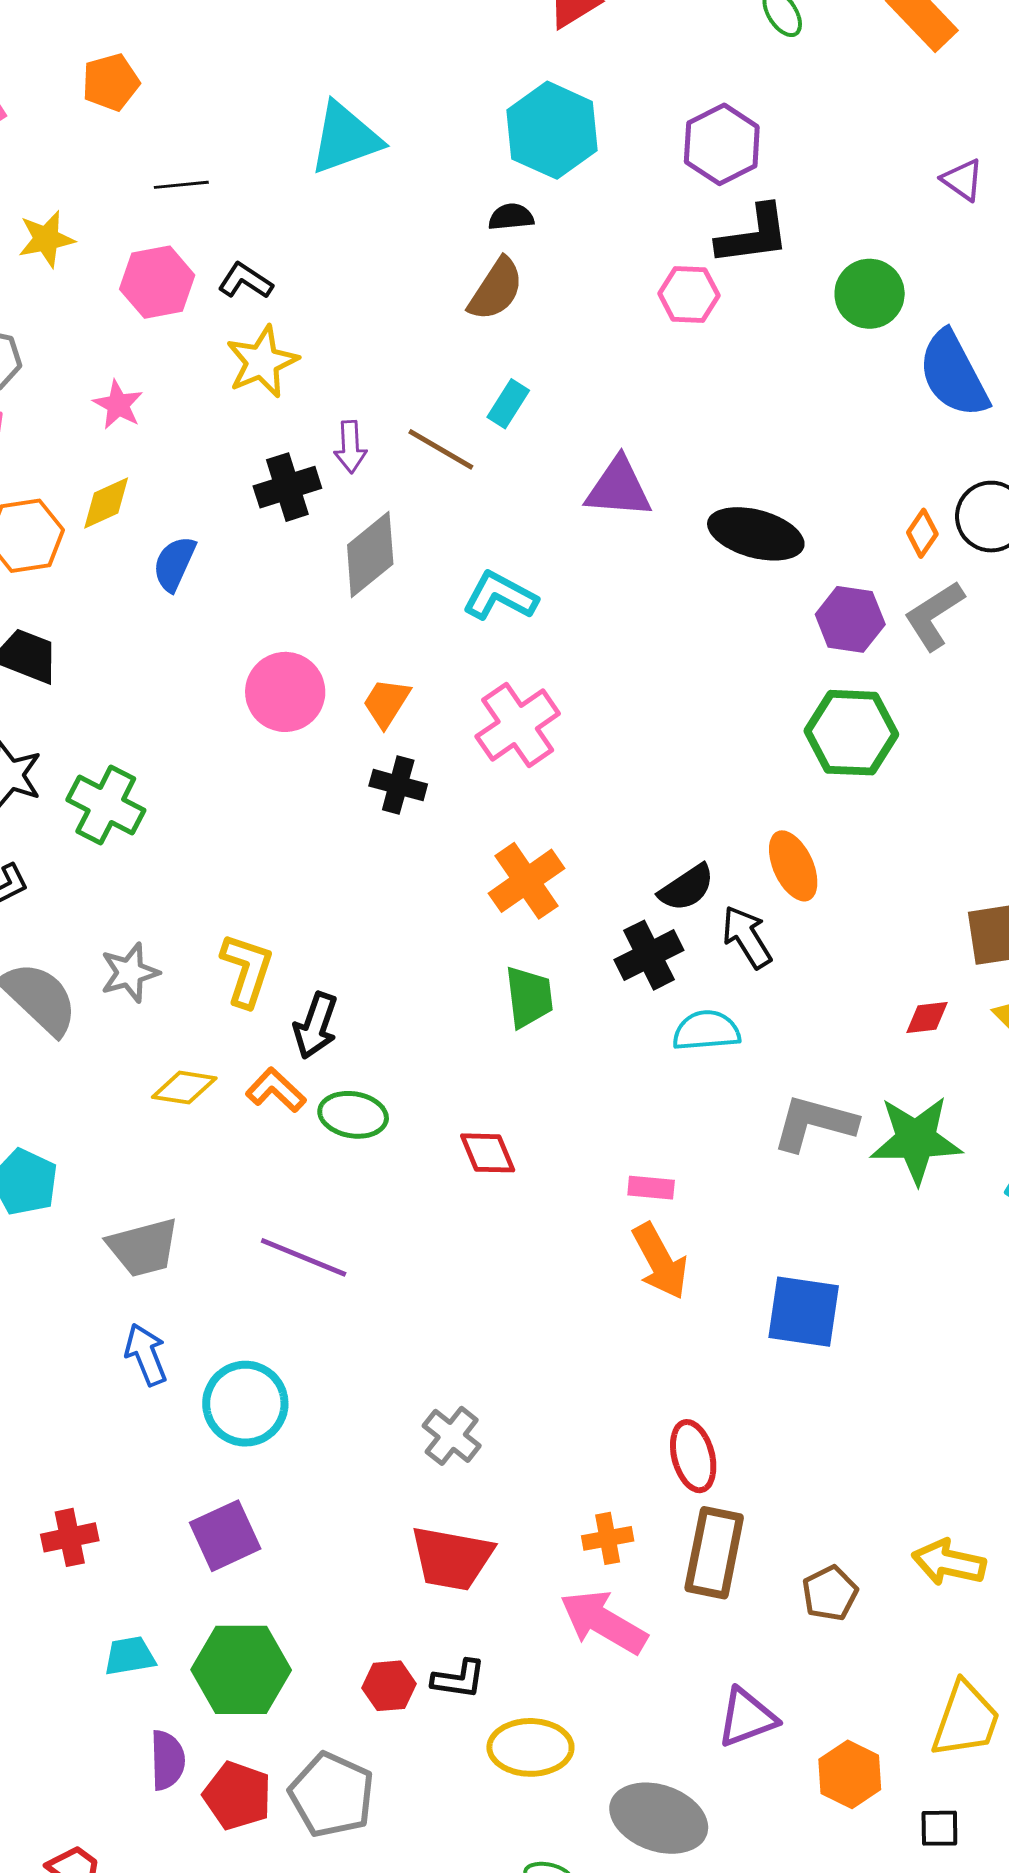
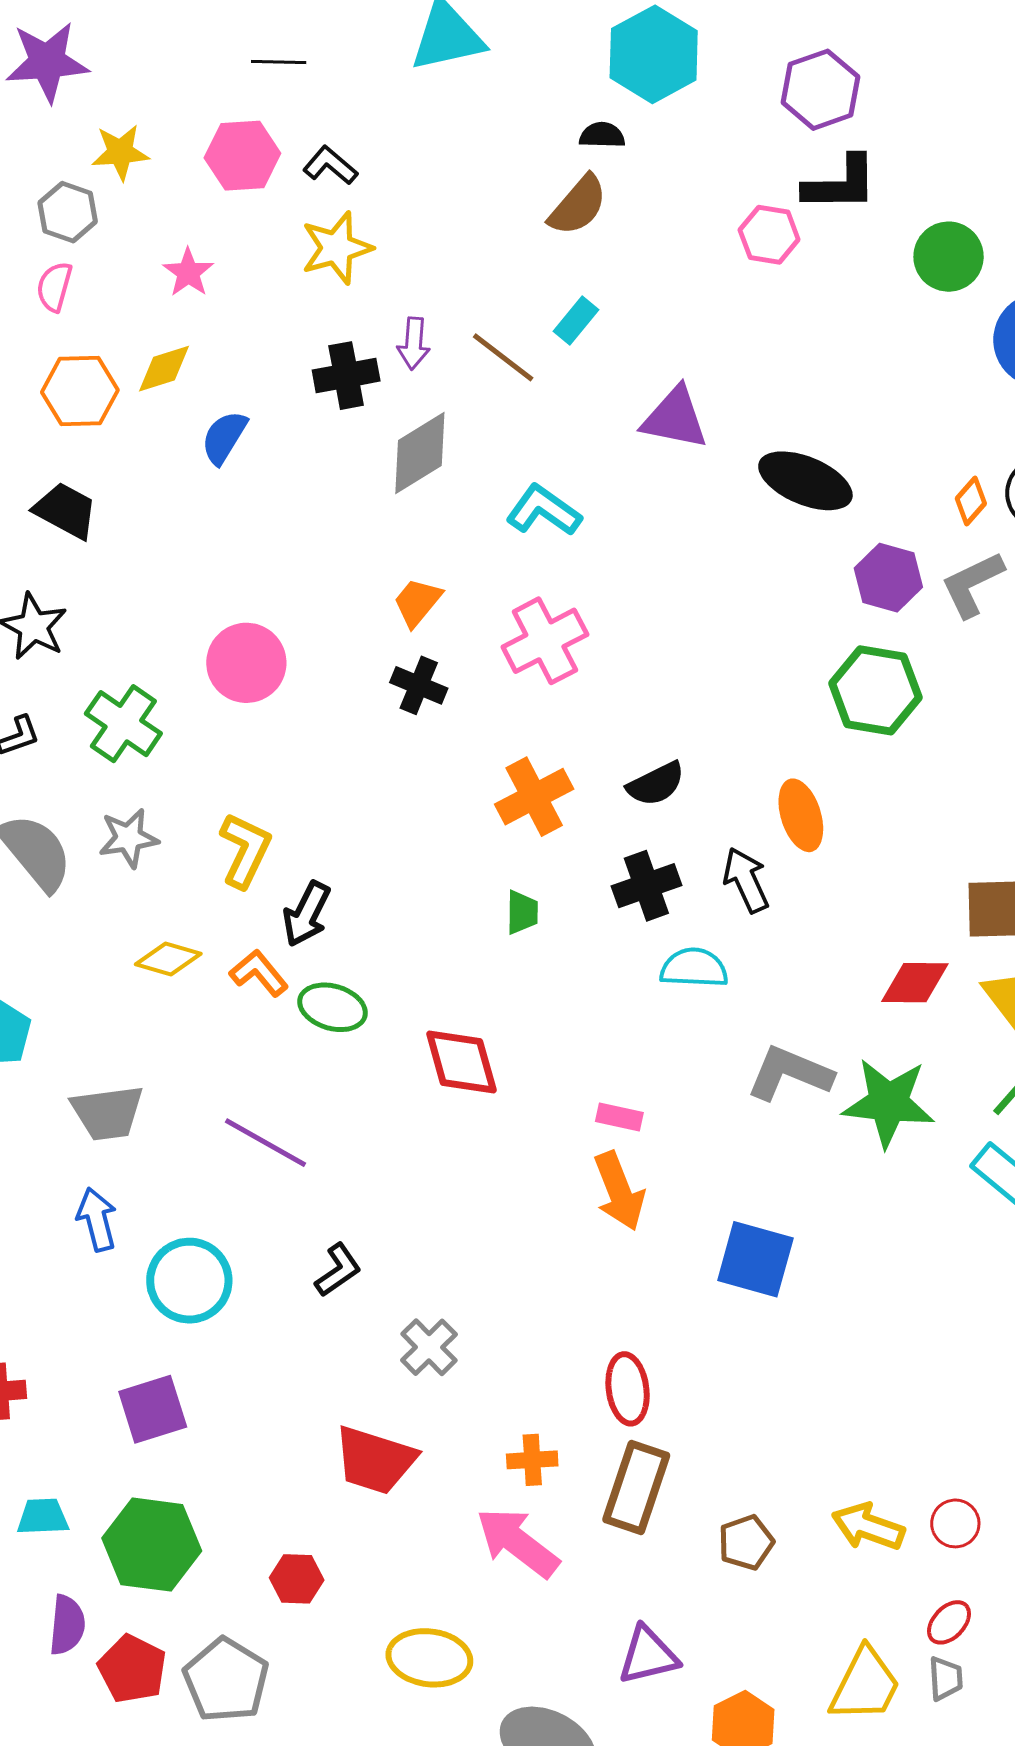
yellow star: (46, 239) -> (120, 152), moved
pink circle: (285, 692) -> (246, 663), moved
green cross: (106, 805) -> (123, 724), moved
black semicircle: (687, 888) -> (656, 784), moved
green trapezoid: (529, 997) -> (522, 912), size x0.7
red diamond: (927, 1017) -> (915, 983), size x1.5
red diamond: (488, 1153) -> (461, 1062), size x1.4
gray cross: (452, 1436) -> (429, 1347), moved
black L-shape: (459, 1679) -> (338, 1270), moved, turned -50

